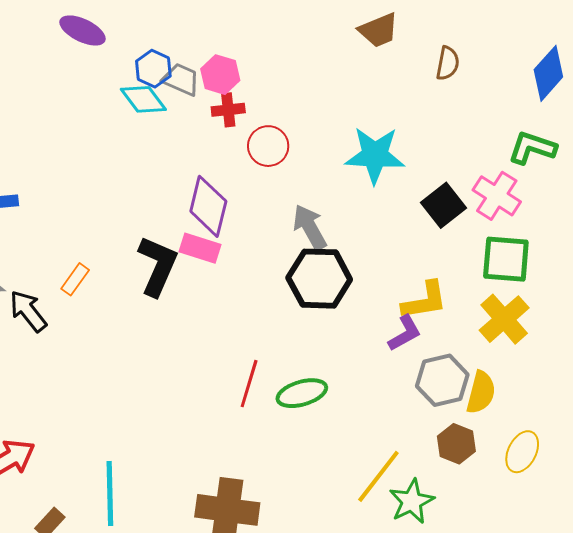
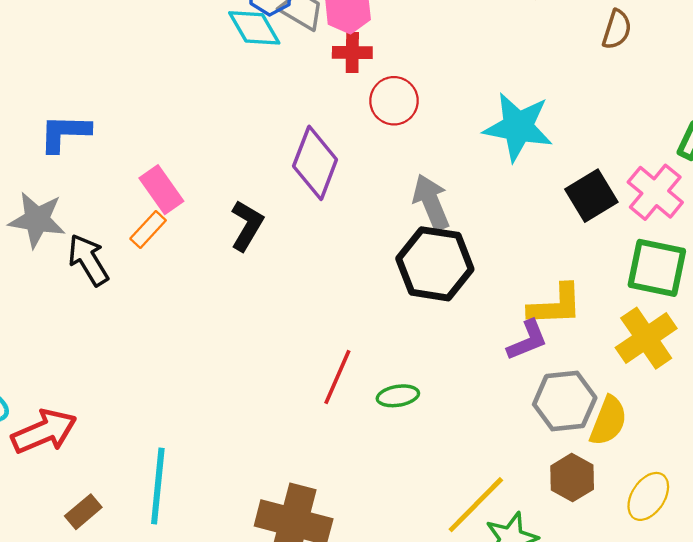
pink rectangle: (200, 248) -> (161, 190), moved, turned 30
black L-shape: (158, 266) -> (247, 225), size x0.7
green ellipse: (302, 393) -> (398, 396), size x0.7

